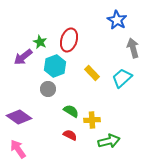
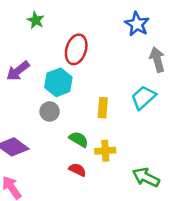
green star: (40, 42) -> (36, 20), moved
yellow rectangle: (92, 73) -> (103, 108), moved, turned 49
green arrow: (109, 141) -> (146, 177), moved, turned -140

